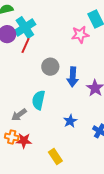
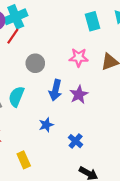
pink star: (80, 35) -> (79, 57), moved
blue arrow: (73, 77) -> (55, 90), moved

